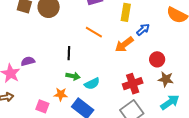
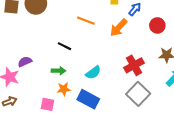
black line: (69, 53) -> (65, 46), turned -56
red circle: (157, 59) -> (157, 25), moved
green arrow: (73, 76) -> (59, 71), moved

